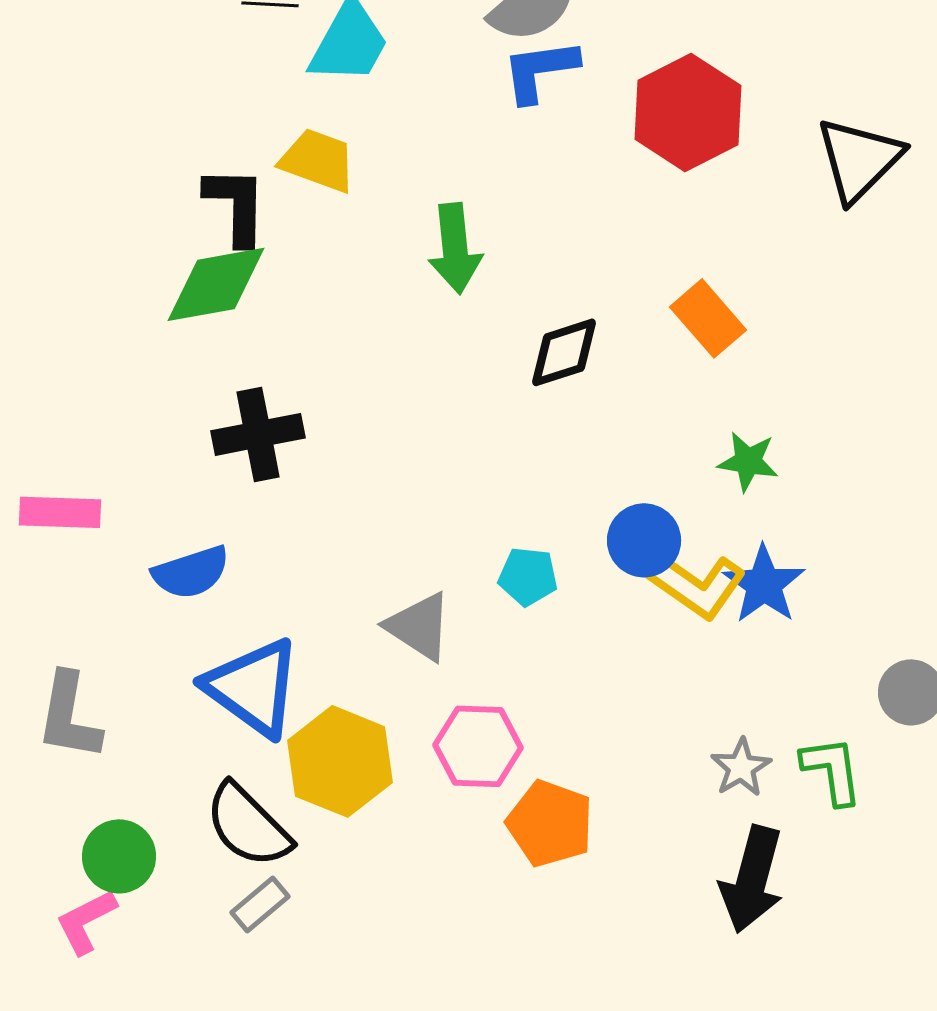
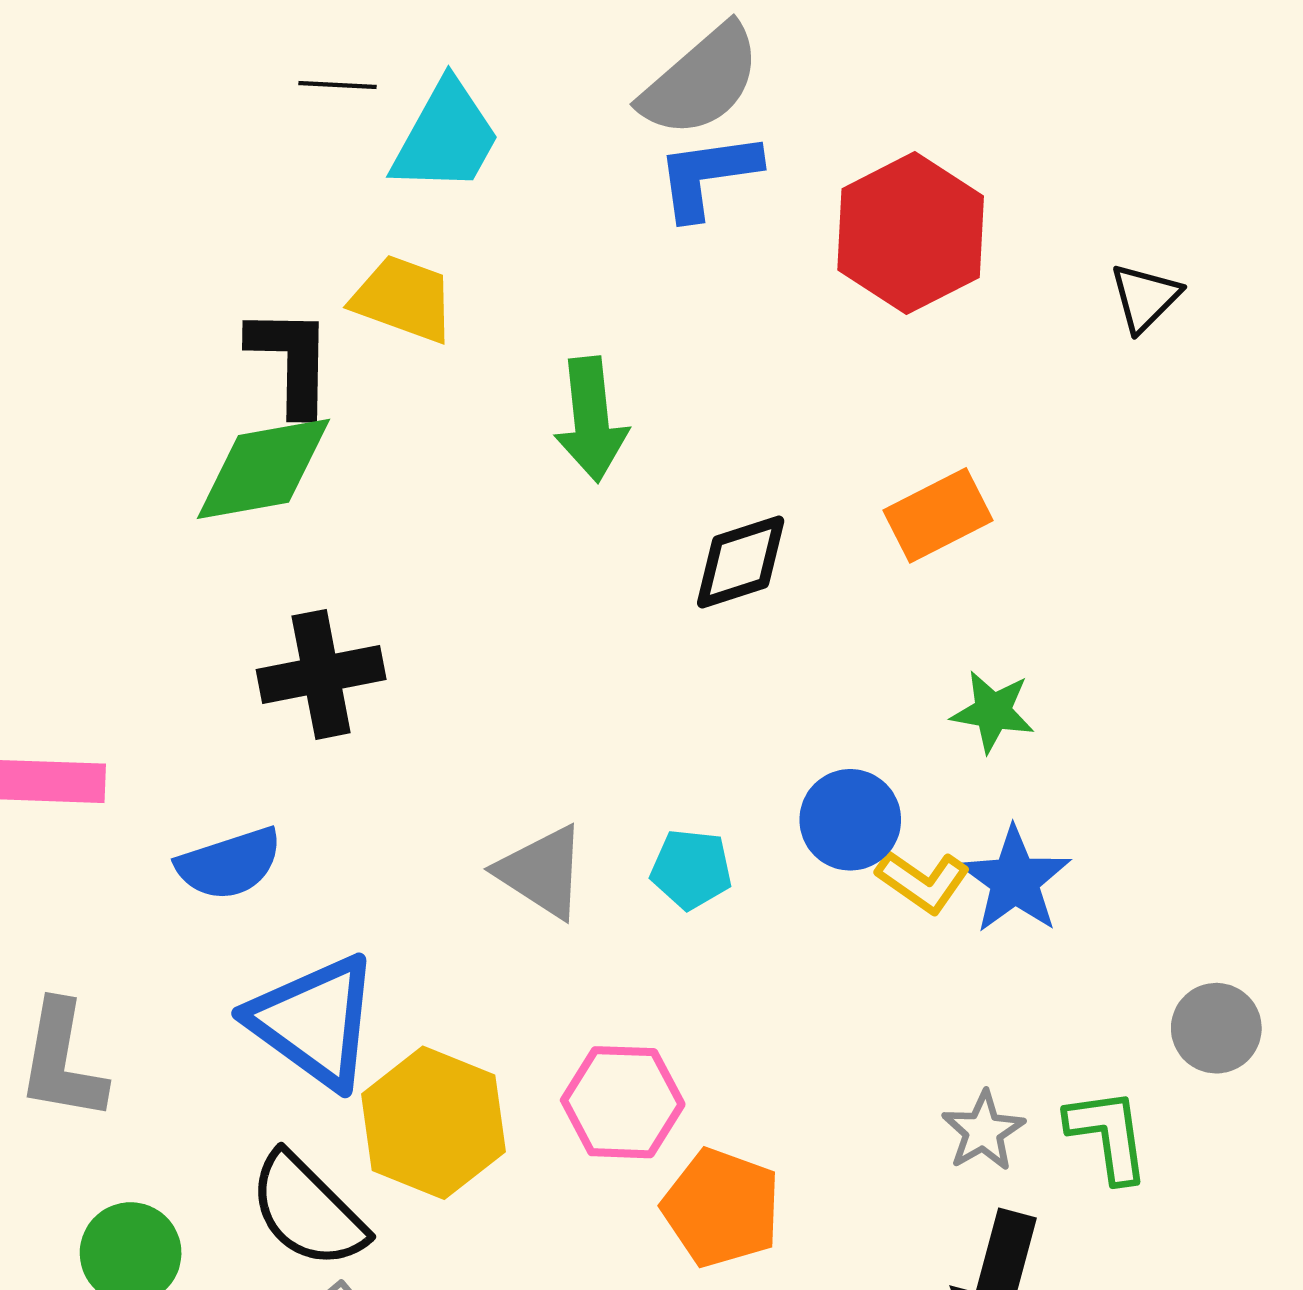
black triangle: (859, 159) -> (1145, 297), size x0.6
orange rectangle: (708, 318) -> (938, 515), turned -76
yellow L-shape: (697, 585) -> (923, 881), size x0.7
gray triangle: (419, 626) -> (542, 872), moved

